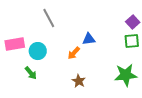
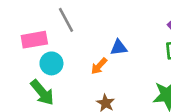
pink rectangle: (15, 44) -> (34, 40), moved
green arrow: (31, 73) -> (42, 92), size x1.5

